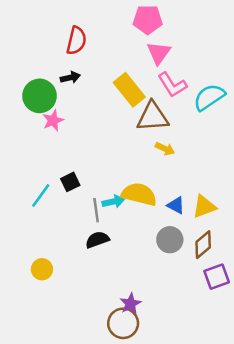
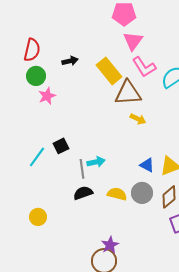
red semicircle: (76, 41) -> (32, 50), moved
black arrow: (70, 77) -> (70, 61), moved
green circle: (40, 96) -> (36, 76), size x0.7
yellow semicircle: (139, 194) -> (117, 194), moved, size x0.7

